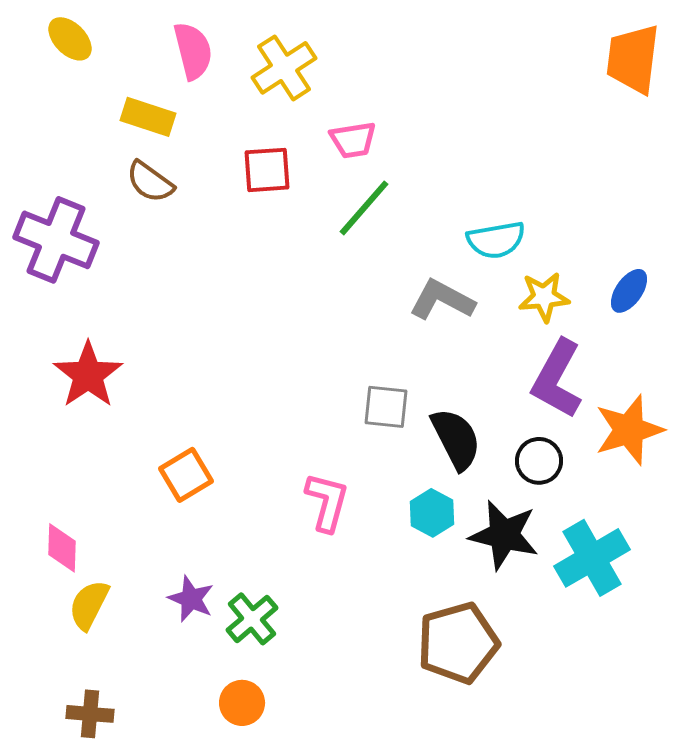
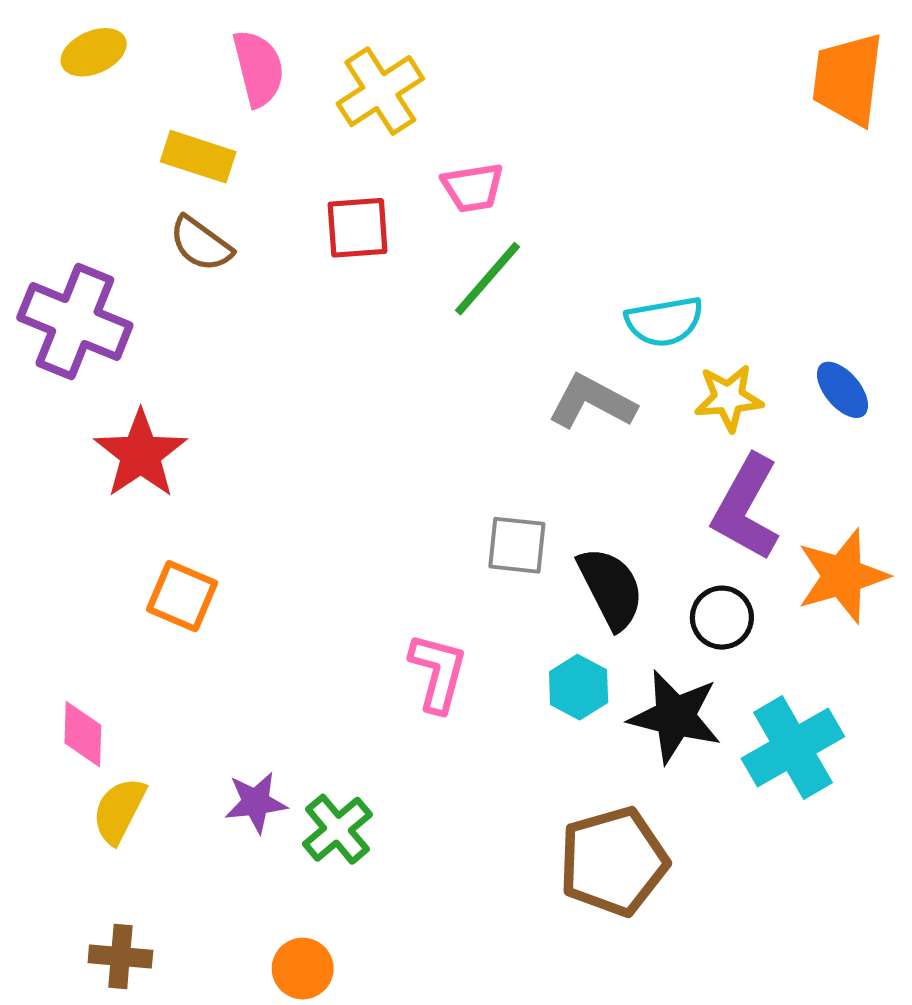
yellow ellipse: (70, 39) -> (94, 52), turned -69
blue ellipse: (629, 291) -> (842, 390), turned -75
red star: (88, 375) -> (141, 454), moved
orange square: (186, 475) -> (182, 596), moved, turned -36
purple star: (191, 599) -> (256, 802), turned -30
orange circle: (242, 703) -> (303, 969), moved

